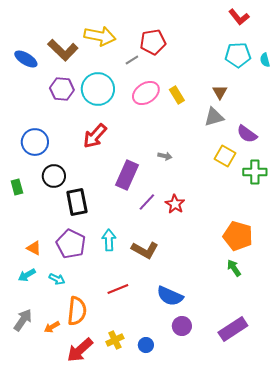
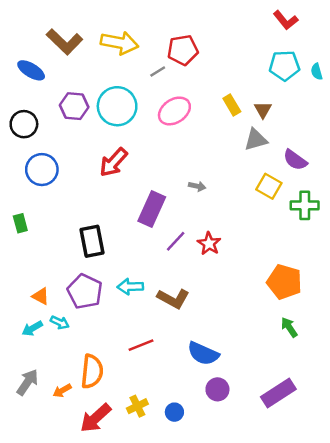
brown L-shape: (63, 50) -> (65, 42), moved
yellow rectangle: (177, 95) -> (232, 105), moved
black circle: (54, 176) -> (24, 124), moved
cyan arrow: (109, 240) -> (130, 287), turned -90
green arrow: (234, 268) -> (289, 327), moved
cyan arrow: (57, 279) -> (60, 322), moved

